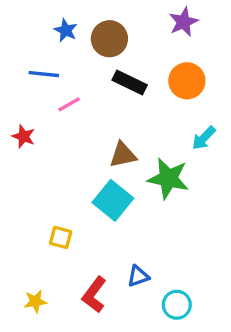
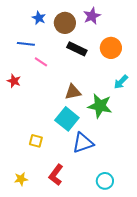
purple star: (184, 22) -> (92, 16), moved
pink line: (69, 104) -> (41, 62), turned 64
blue triangle: (138, 276) -> (83, 143), moved, size x1.6

